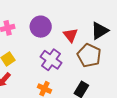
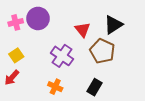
purple circle: (41, 27) -> (38, 18), moved

